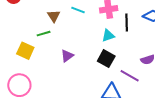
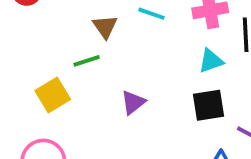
yellow square: (25, 51) -> (53, 95), turned 36
black square: (106, 59) -> (209, 105), turned -36

